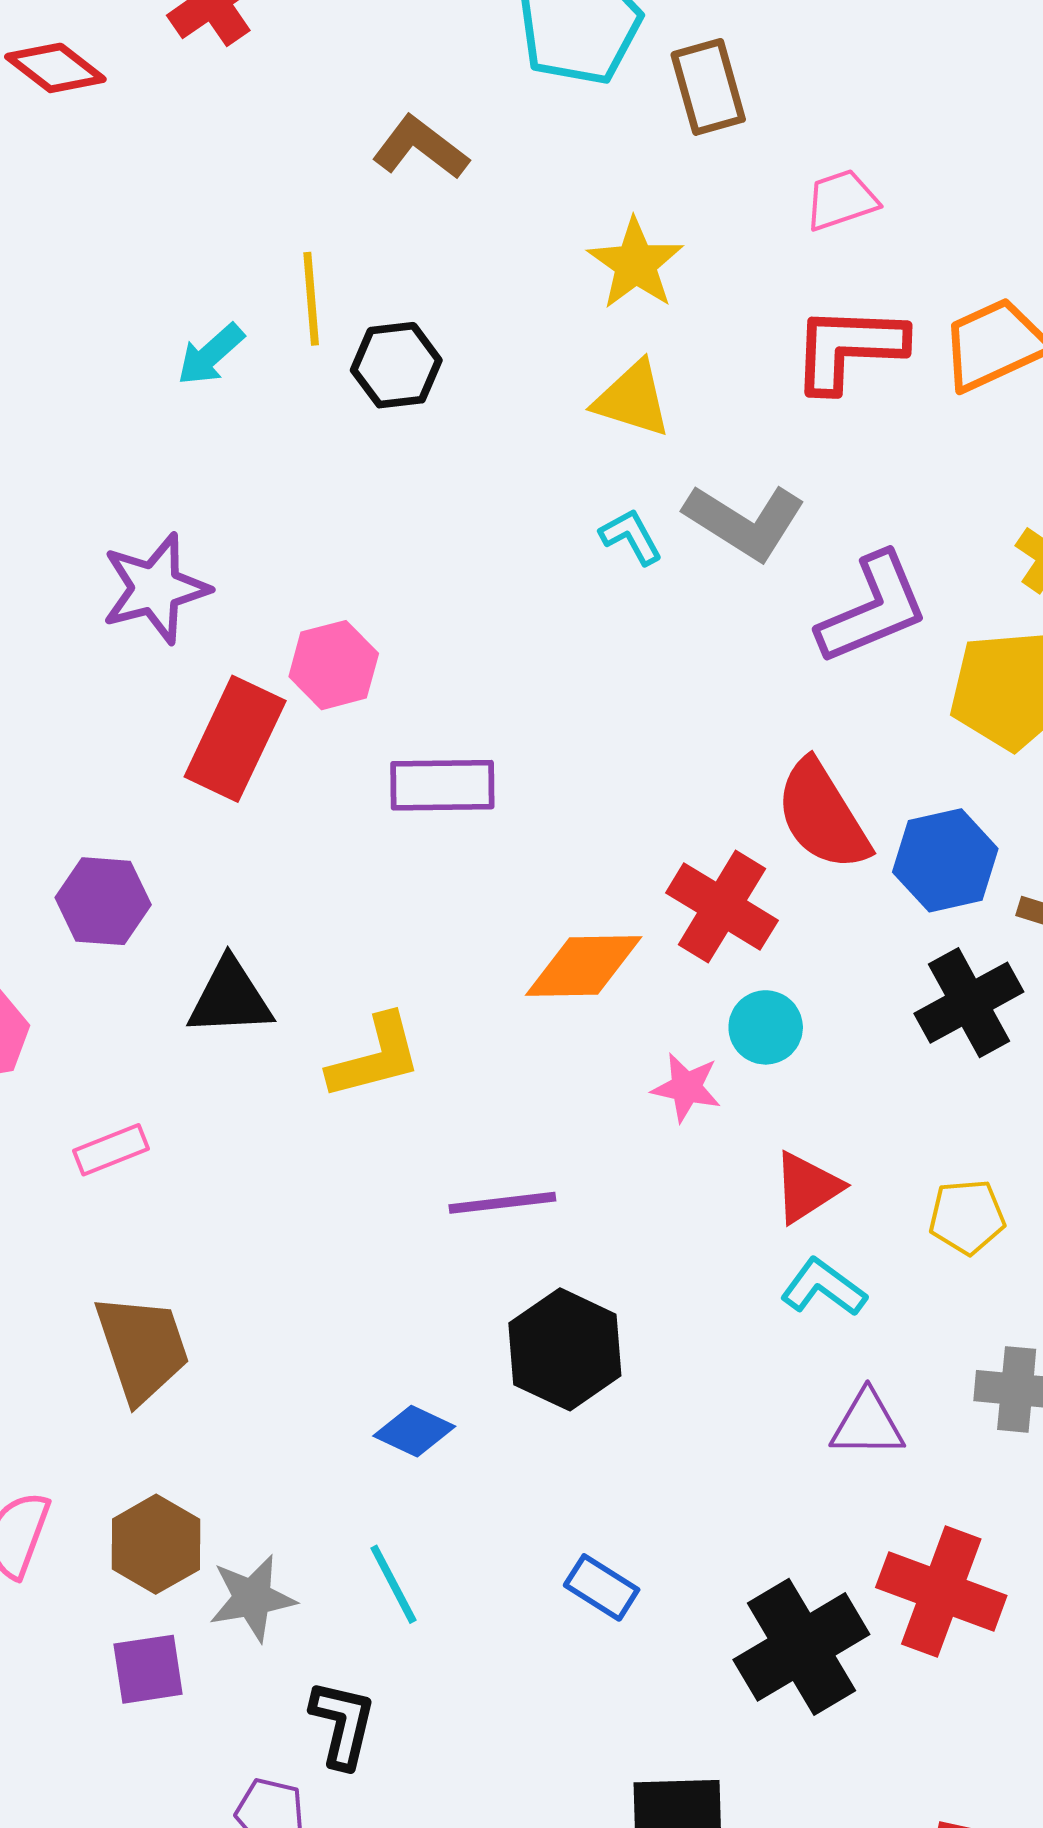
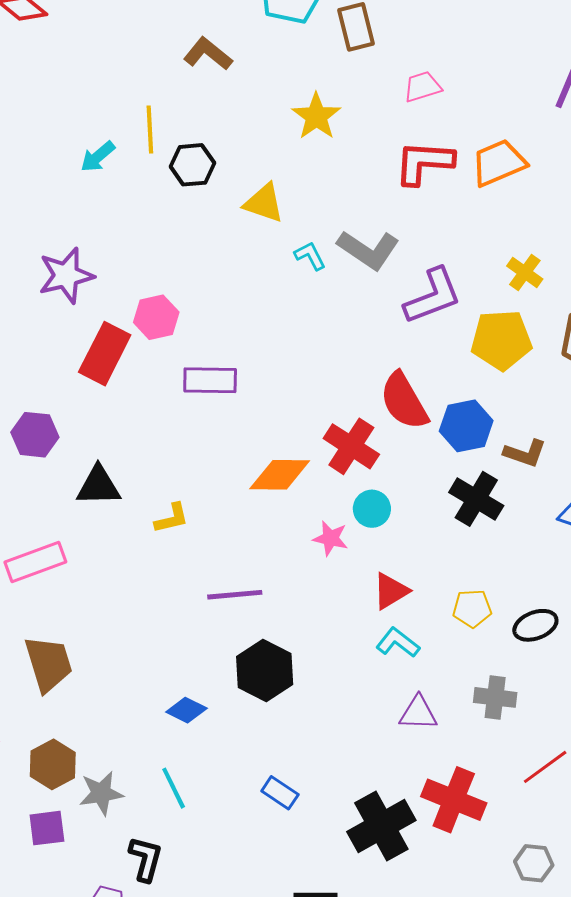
yellow triangle: (632, 399) -> (264, 203), moved
black cross: (969, 1003) -> (476, 499), turned -32
yellow L-shape: (375, 1057) -> (172, 518), size x0.7
pink rectangle: (111, 1150) -> (35, 562), size x1.6

